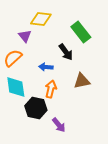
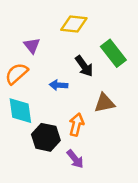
yellow diamond: (41, 19) -> (74, 24), moved
green rectangle: (81, 32) -> (113, 53), moved
orange arrow: (51, 89) -> (76, 125), moved

